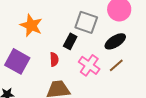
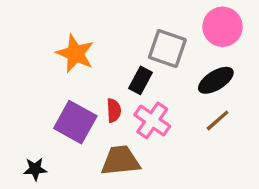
purple square: (17, 61) -> (75, 122), moved
pink cross: (89, 65) -> (152, 120), moved

